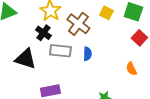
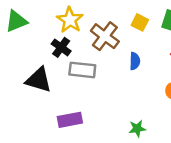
blue semicircle: (87, 54) -> (135, 61), moved

